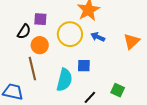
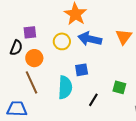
yellow circle: (70, 34) -> (62, 41), size x0.7
blue arrow: (98, 37) -> (90, 39), size x1.6

